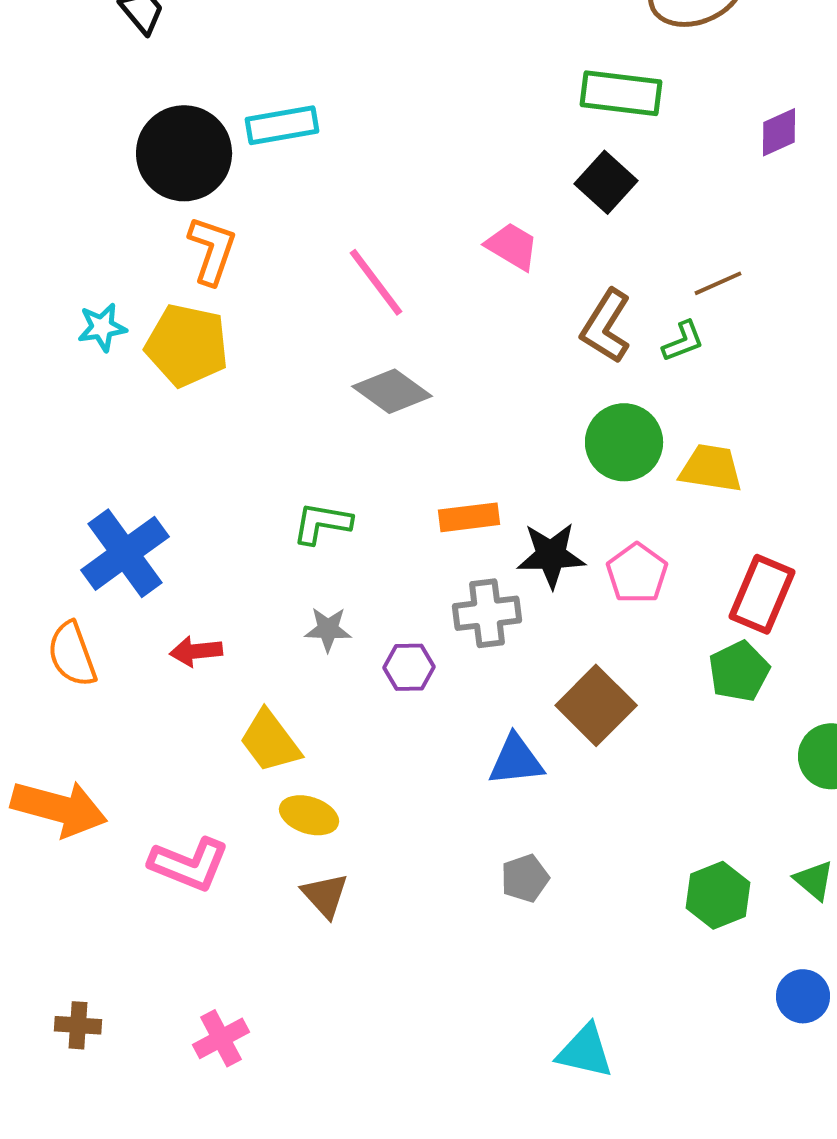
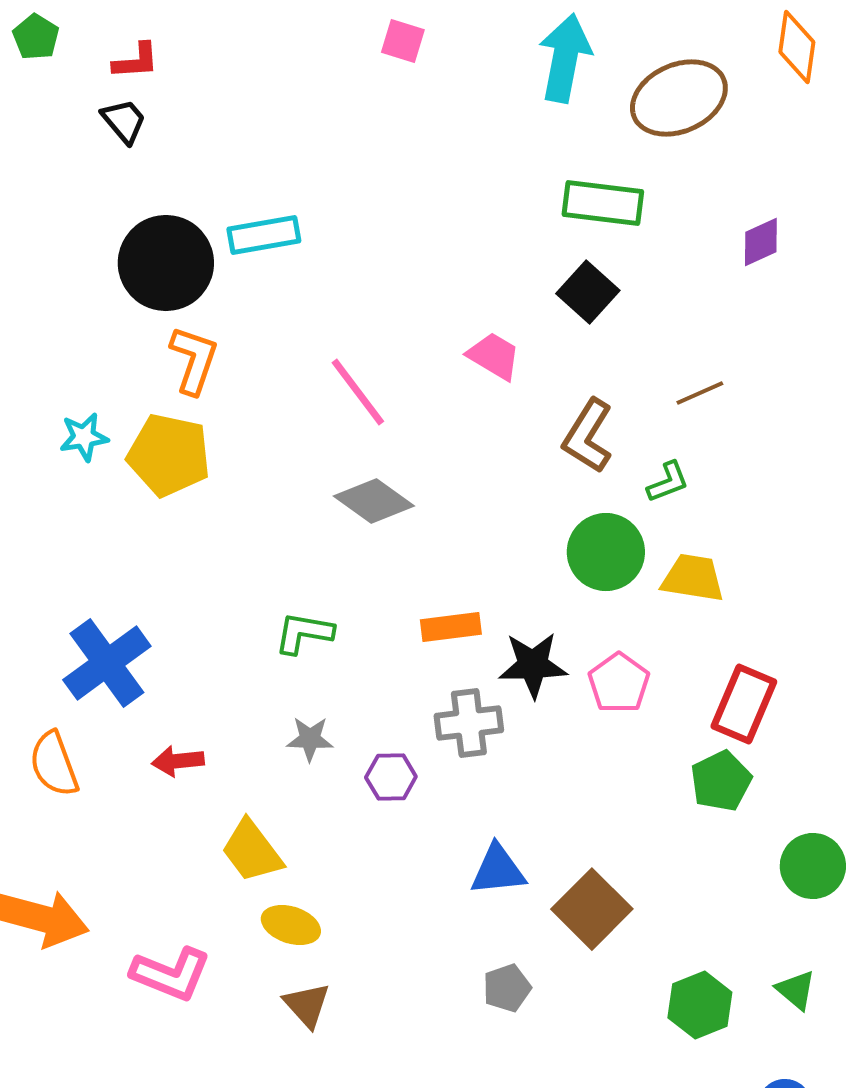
green L-shape: (683, 341) -> (668, 482), moved
brown square: (596, 705) -> (592, 909), moved

